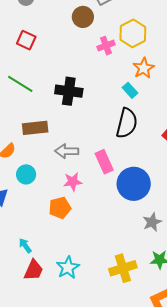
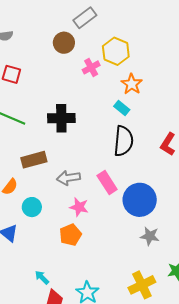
pink star: (73, 182) -> (79, 207), turned 30
gray star: (152, 222) -> (150, 236), moved, turned -30

